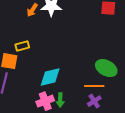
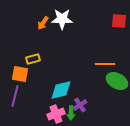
orange line: (94, 86) -> (105, 64), moved
purple cross: (94, 101) -> (80, 105), moved

